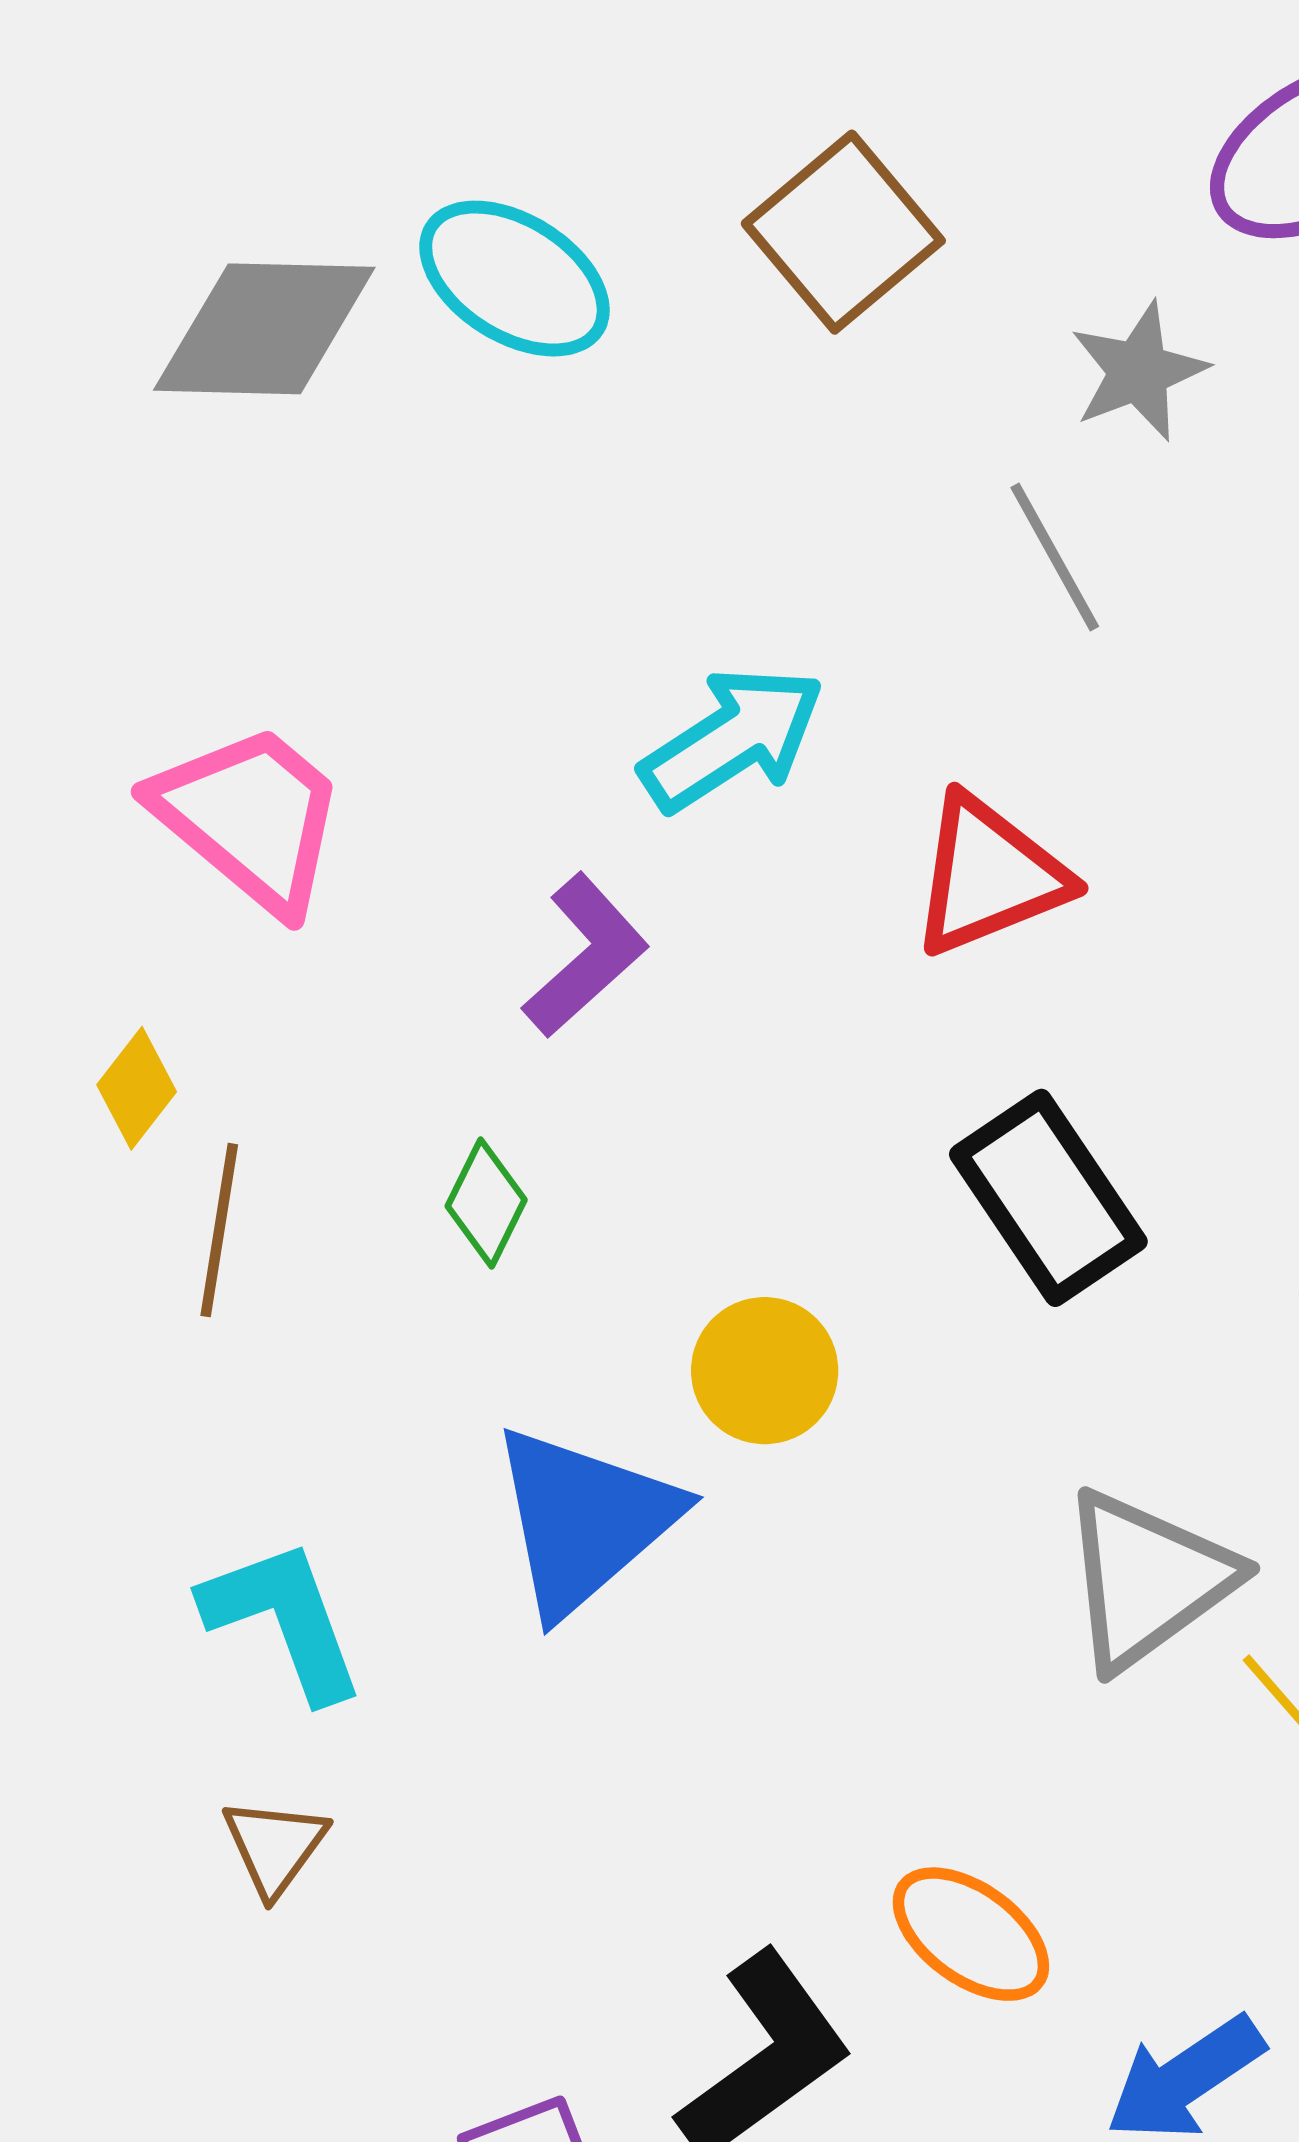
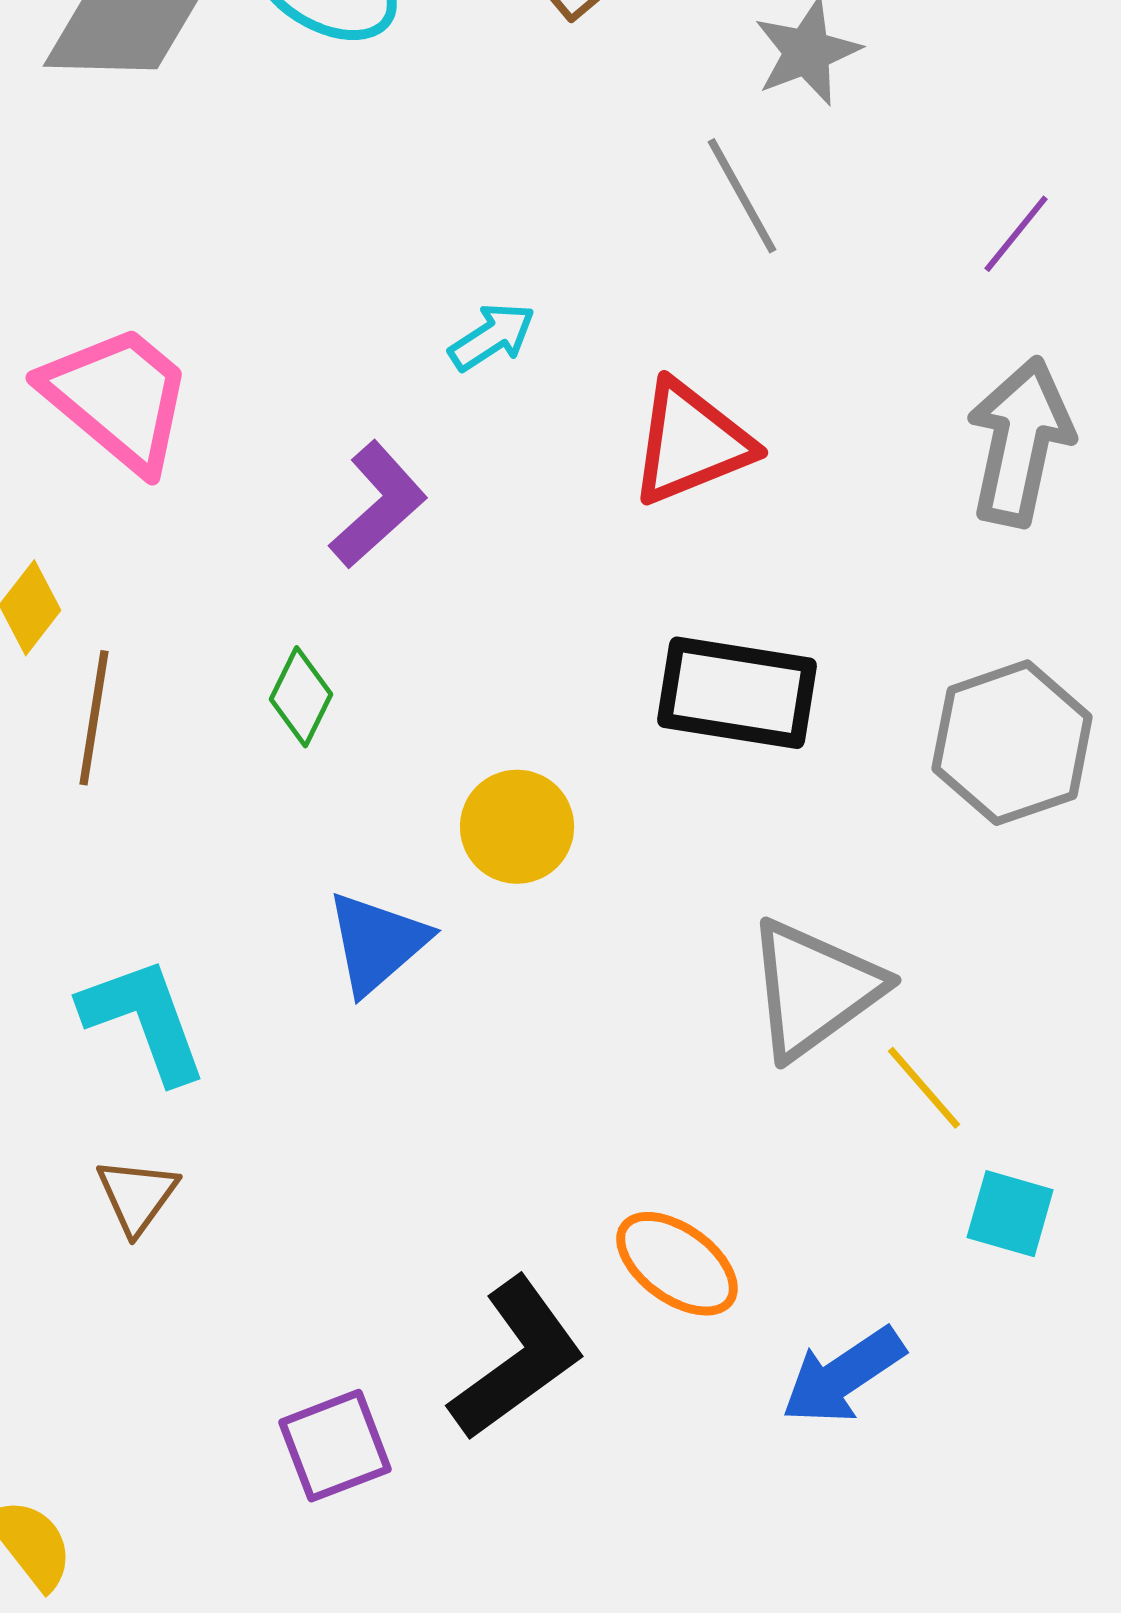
cyan arrow: (732, 739) -> (492, 337), size x0.6
black rectangle: (1048, 1198) -> (737, 693), turned -47
blue triangle: (584, 1520) -> (377, 943), size x0.7

